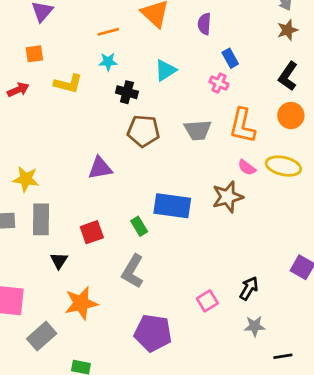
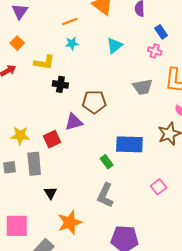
orange square: (34, 54) -> (17, 43), turned -32
black cross: (127, 92) -> (60, 84), moved
brown pentagon: (143, 131) -> (94, 102), moved
red square: (92, 232) -> (52, 139), moved
pink square: (207, 301) -> (159, 187), moved

